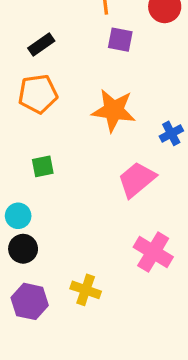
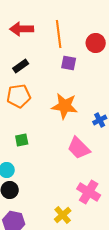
pink trapezoid: (137, 180) -> (79, 148), turned -95
yellow cross: (86, 290) -> (63, 215), moved, turned 30

